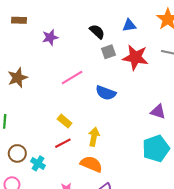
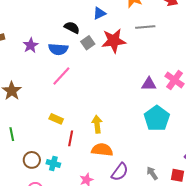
blue semicircle: (106, 93) -> (58, 49), moved
yellow rectangle: (65, 121) -> (56, 119), moved
red line: (63, 143) -> (71, 138), turned -35

